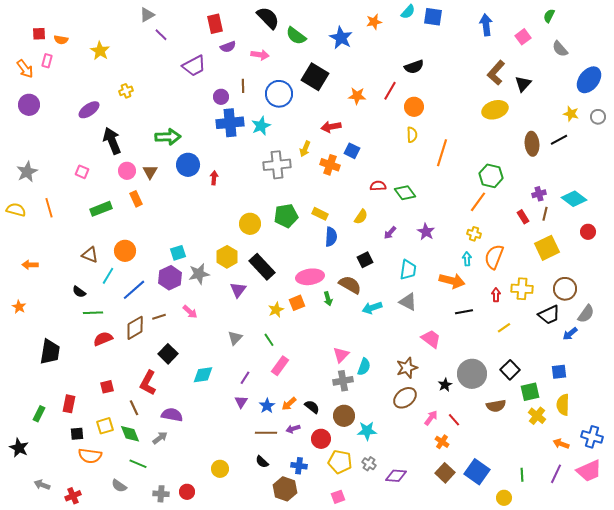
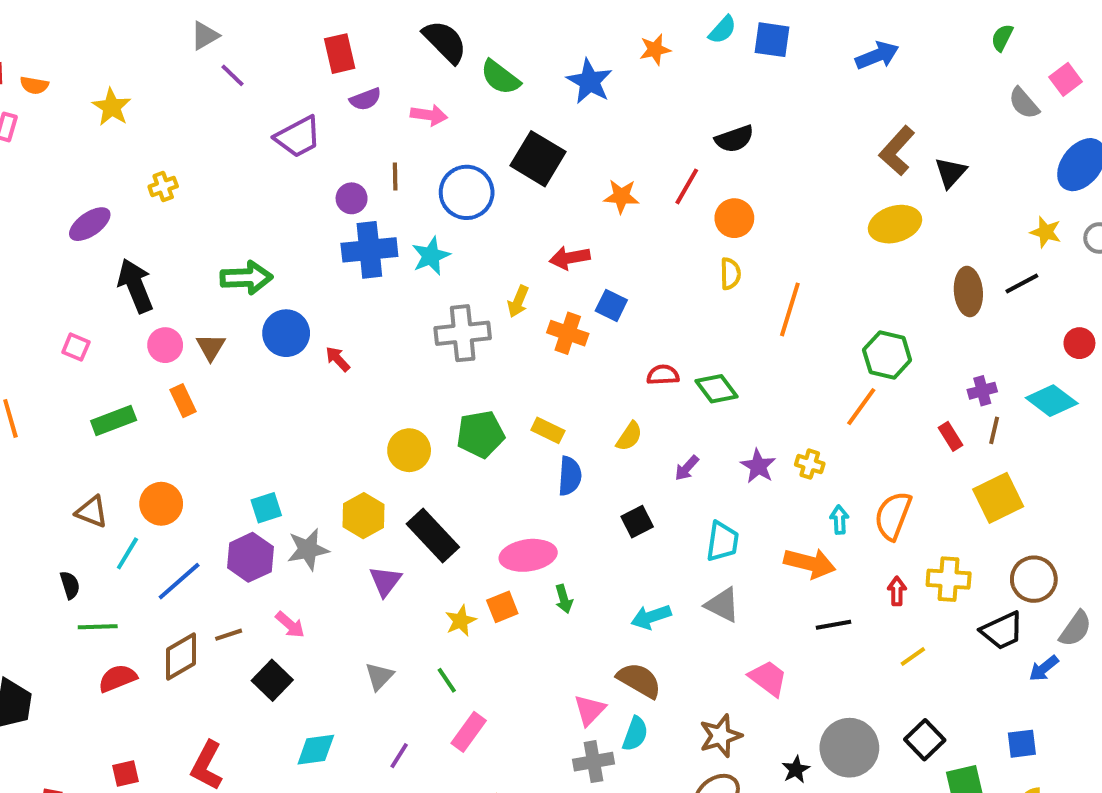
blue arrow: (486, 25) -> (877, 56), turned 75
pink square: (523, 37) -> (1066, 79), moved
red arrow: (214, 178) -> (338, 359), turned -48
red circle: (588, 232) -> (1079, 343), moved
yellow cross: (474, 234) -> (810, 464), moved
brown semicircle: (350, 285) -> (639, 680), moved
black semicircle: (79, 292) -> (70, 585), turned -144
black square: (168, 354) -> (272, 680), moved

